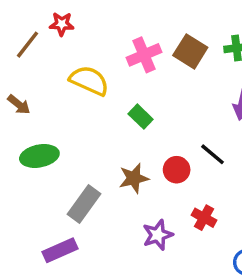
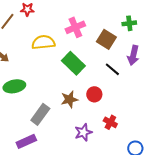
brown square: (190, 51) -> (106, 39), moved
yellow semicircle: (89, 81) -> (43, 42), turned -30
green rectangle: (141, 117) -> (73, 63), size x1.6
black line: (213, 154) -> (112, 69), moved

